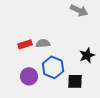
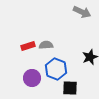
black square: (75, 81) -> (70, 88), moved

